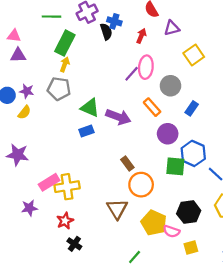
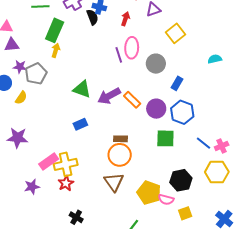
purple line: (132, 74) -> (119, 55), turned -56
gray pentagon: (59, 89) -> (36, 74), moved, turned -30
purple star: (27, 91) -> (20, 67), moved
orange rectangle: (152, 107) -> (132, 100), moved
purple arrow: (118, 117) -> (109, 96), turned 135
blue rectangle: (86, 131) -> (80, 124), moved
blue hexagon: (193, 153) -> (182, 112), moved
brown rectangle: (127, 163) -> (120, 139), turned -48
orange circle: (141, 185) -> (120, 155), moved
red star: (65, 221) -> (66, 183), moved

